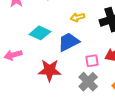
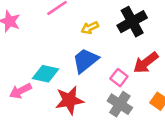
cyan diamond: (40, 33) -> (46, 74), moved
pink square: (92, 61) -> (119, 78), turned -32

